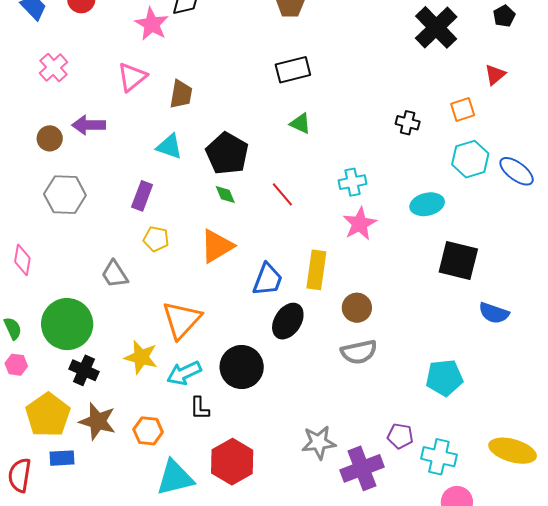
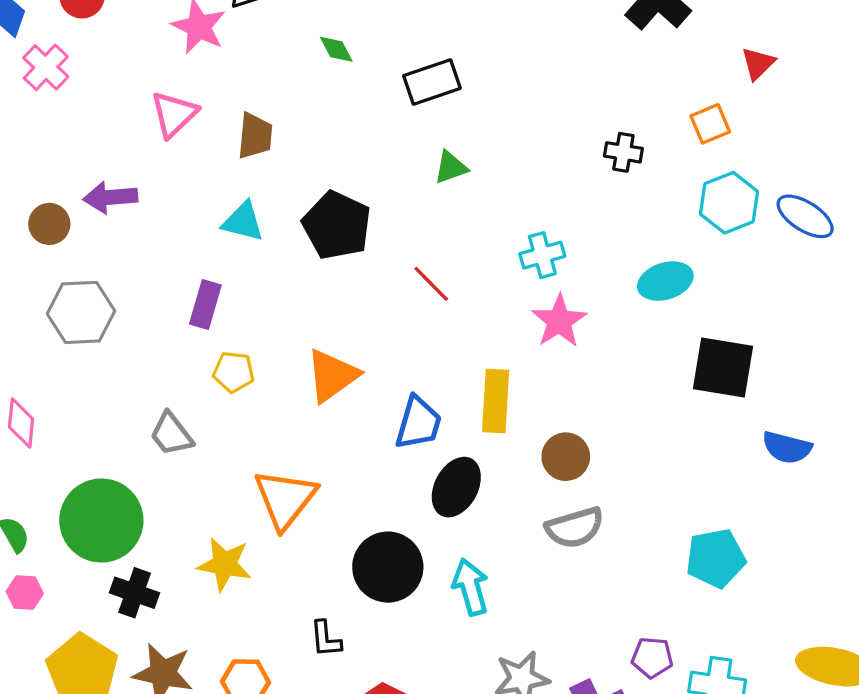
pink cross: (54, 68) -> (46, 67), moved
green triangle: (300, 123) -> (451, 167), turned -40
green diamond: (225, 195) -> (336, 49), moved
cyan arrow: (184, 373) -> (470, 587), moved, turned 104

